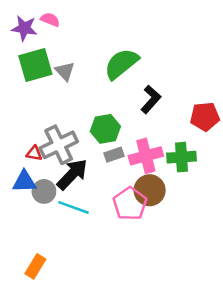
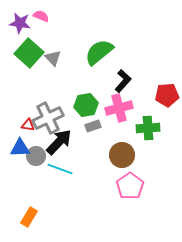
green square: (35, 65) -> (29, 53), turned -32
pink cross: (146, 156) -> (119, 108), moved
pink pentagon: (130, 204) -> (130, 186), moved

